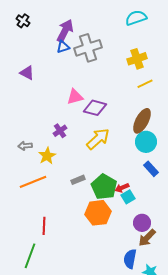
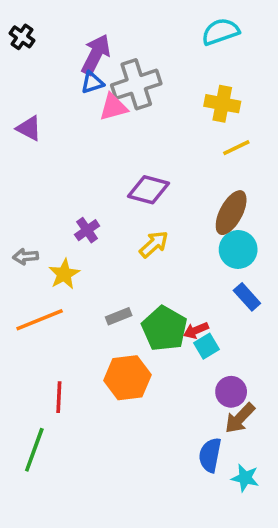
yellow cross: (137, 59) -> (222, 104), turned 30
pink triangle: (75, 97) -> (113, 107), moved
yellow arrow: (98, 139) -> (154, 244), size x0.7
orange hexagon: (98, 213) -> (127, 378), moved

